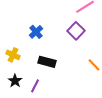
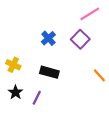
blue cross: (36, 32) -> (48, 38), moved

